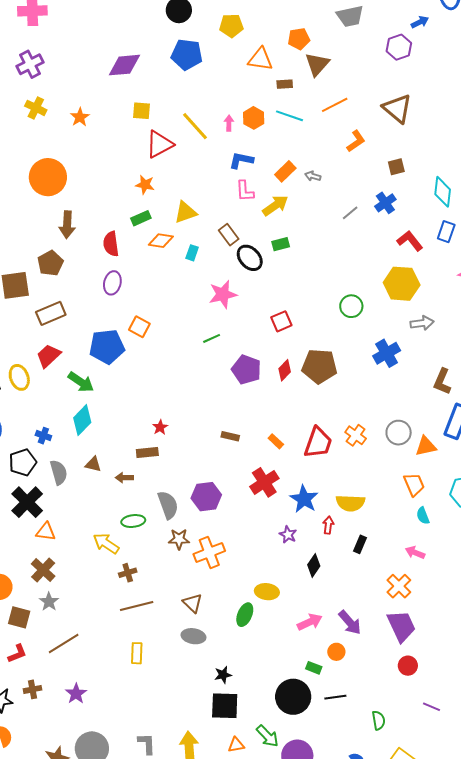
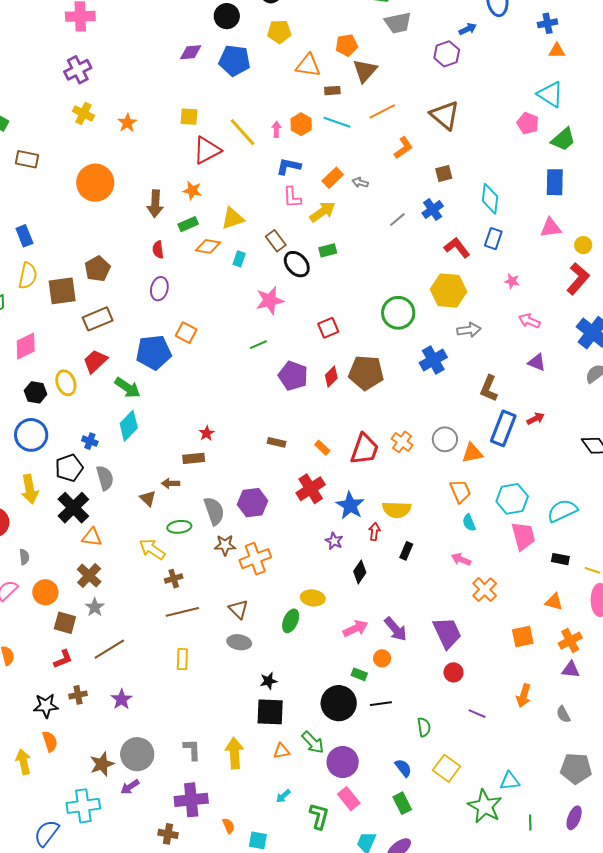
purple diamond: (124, 65) -> (191, 52), moved, size x0.7
brown arrow: (67, 225) -> (155, 204), moved
red semicircle: (111, 244) -> (158, 250), size x0.7
green circle: (351, 306) -> (398, 313), size x1.4
brown triangle: (93, 464) -> (148, 498), moved, turned 30
orange cross: (399, 586) -> (485, 590), moved

